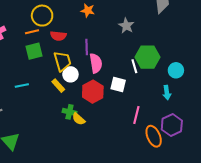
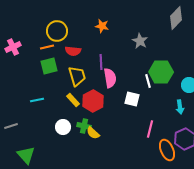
white circle: (70, 74) -> (63, 127), moved
red hexagon: (93, 92) -> (93, 101), moved

